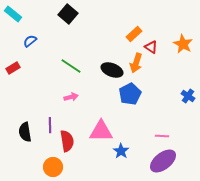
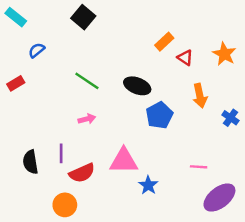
orange arrow: (136, 63) -> (200, 96), moved, turned -30
red semicircle: (67, 141) -> (82, 173), turned 75
purple ellipse: (163, 161) -> (219, 198), moved

